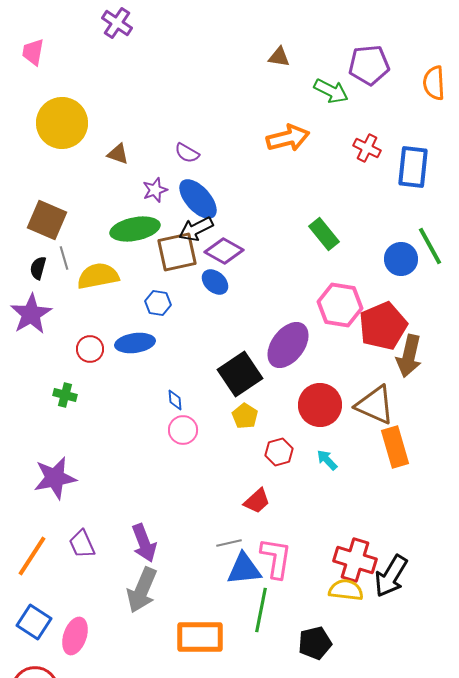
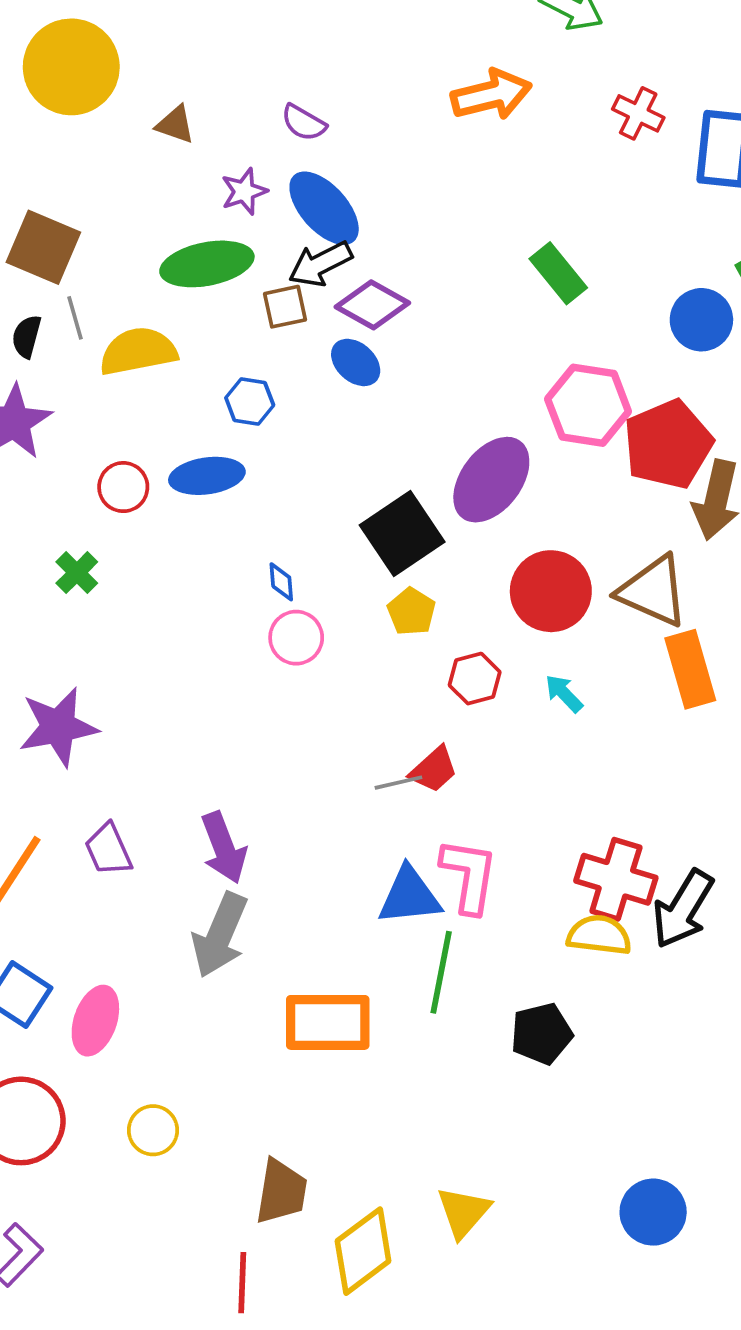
brown square: (177, 252) -> (285, 307), size x0.6
green cross: (65, 395) -> (77, 573), turned 30
gray line: (229, 543) -> (398, 783), moved

